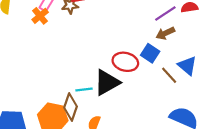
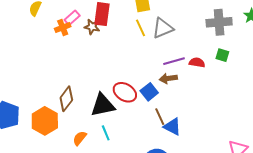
blue triangle: (187, 66) -> (172, 127), moved, turned -30
cyan line: (84, 89) -> (106, 133), moved, turned 56
brown diamond: (71, 107) -> (66, 99), moved

